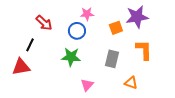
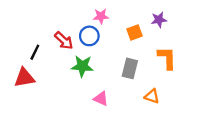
purple star: (137, 17) -> (159, 20), size x0.6
red arrow: (44, 23) -> (64, 41), moved
pink triangle: (87, 85) -> (101, 99), turned -48

